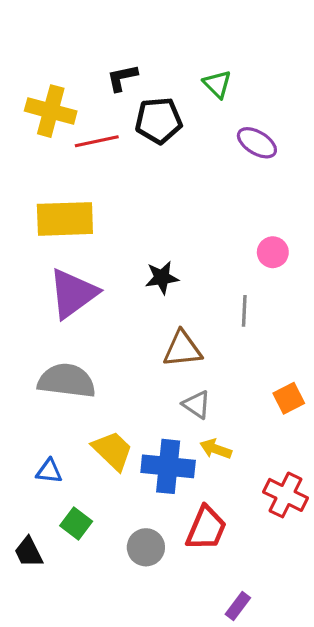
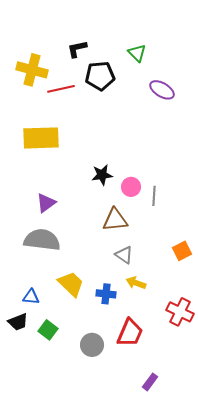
pink circle: (273, 252) -> (131, 187), moved
purple triangle: (73, 293) -> (46, 203), moved, size x0.6
blue cross: (168, 466) -> (106, 294), size x0.6
black trapezoid: (29, 552) -> (18, 322), moved, turned -85

